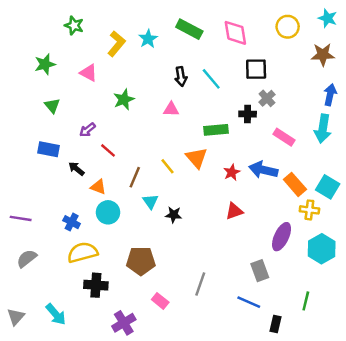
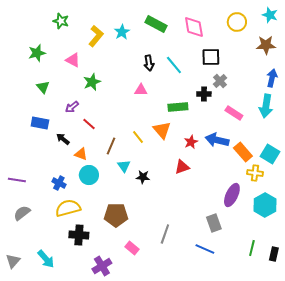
green star: (124, 100) -> (92, 82), moved
red triangle: (234, 211) -> (182, 167), moved
black rectangle: (275, 324) -> (274, 254), moved

